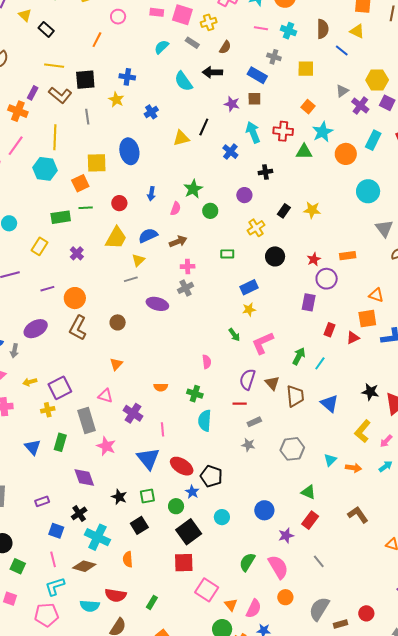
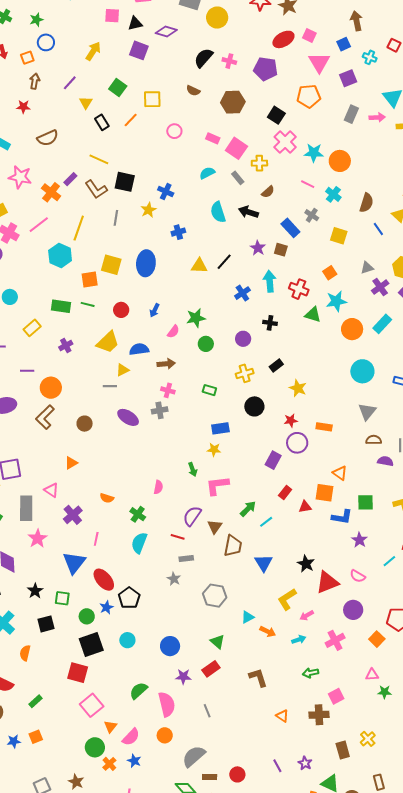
orange line: (97, 40) -> (131, 120), moved
yellow star: (312, 210) -> (298, 388), moved

